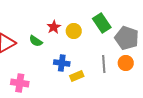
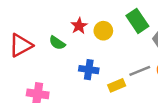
gray line: (104, 64) -> (140, 71), turned 72
yellow rectangle: (77, 76) -> (117, 85), moved

